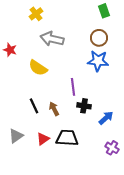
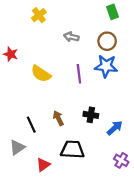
gray arrow: (52, 39) -> (71, 37), moved, size x0.6
purple line: (73, 87) -> (79, 74), moved
black line: (34, 106) -> (31, 125), moved
red triangle: (43, 139) -> (43, 165), moved

